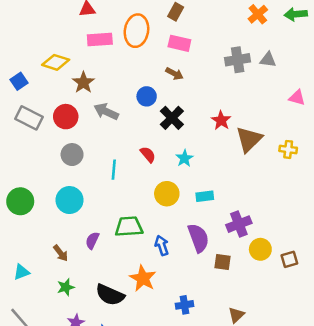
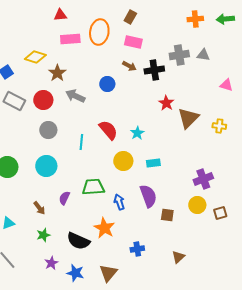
orange cross: (258, 14) -> (195, 19), turned 35
black cross: (172, 118) -> (154, 70), moved, turned 36
red semicircle: (148, 155) -> (108, 130), size x1.5
purple cross: (239, 224) -> (203, 179), moved

